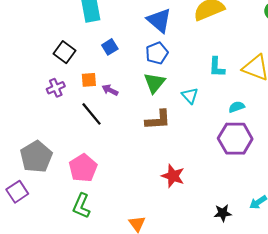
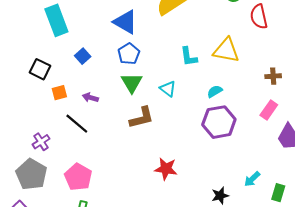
orange square: (89, 80) -> (59, 93), moved
purple cross: (56, 88) -> (41, 142), moved

